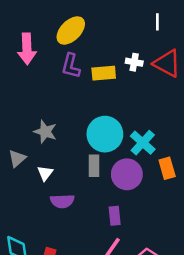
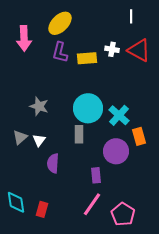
gray triangle: (17, 158) -> (20, 137), moved
purple circle: (127, 174) -> (116, 151), moved
purple semicircle: (62, 201) -> (53, 163), turned 96

